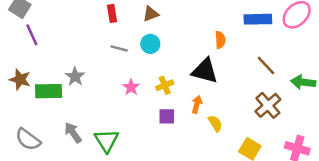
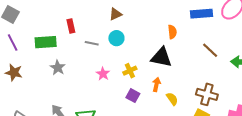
red rectangle: (112, 13) -> (71, 26), moved
purple line: (32, 35) -> (13, 43), moved
green rectangle: (49, 91) -> (46, 42), moved
brown cross: (268, 105) -> (207, 94), moved, turned -30
purple square: (167, 116) -> (133, 96), turned 32

